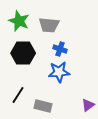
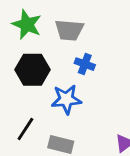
blue star: (59, 72) -> (66, 99), moved

